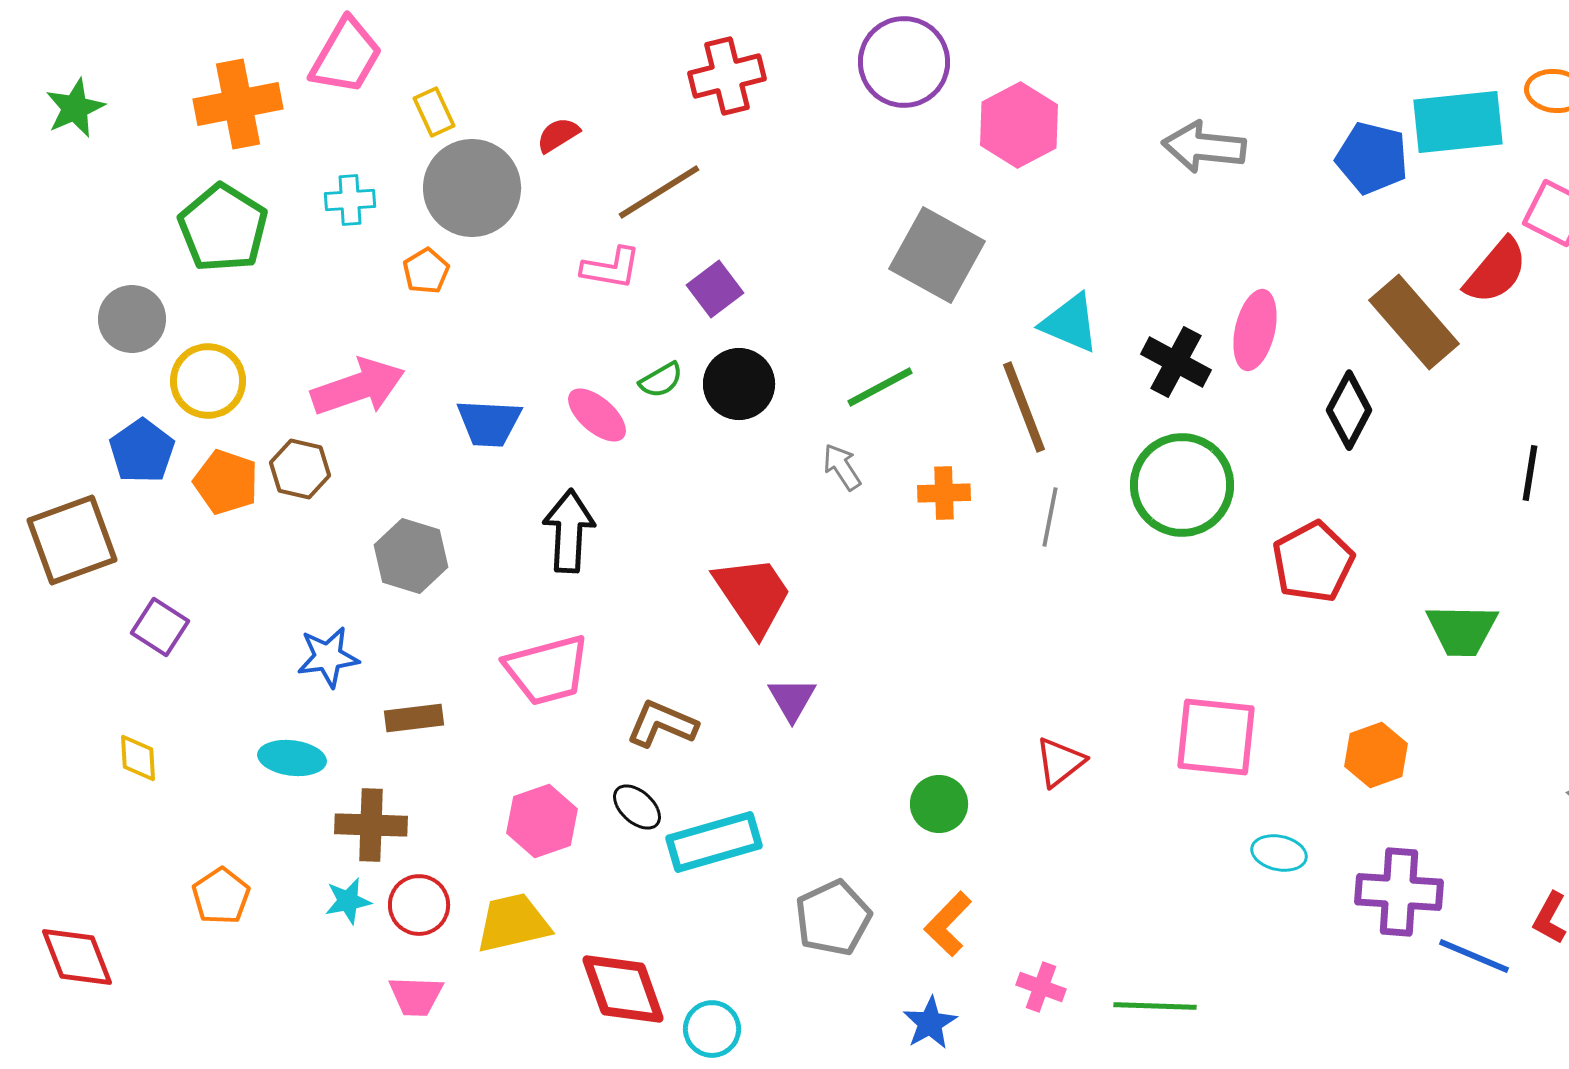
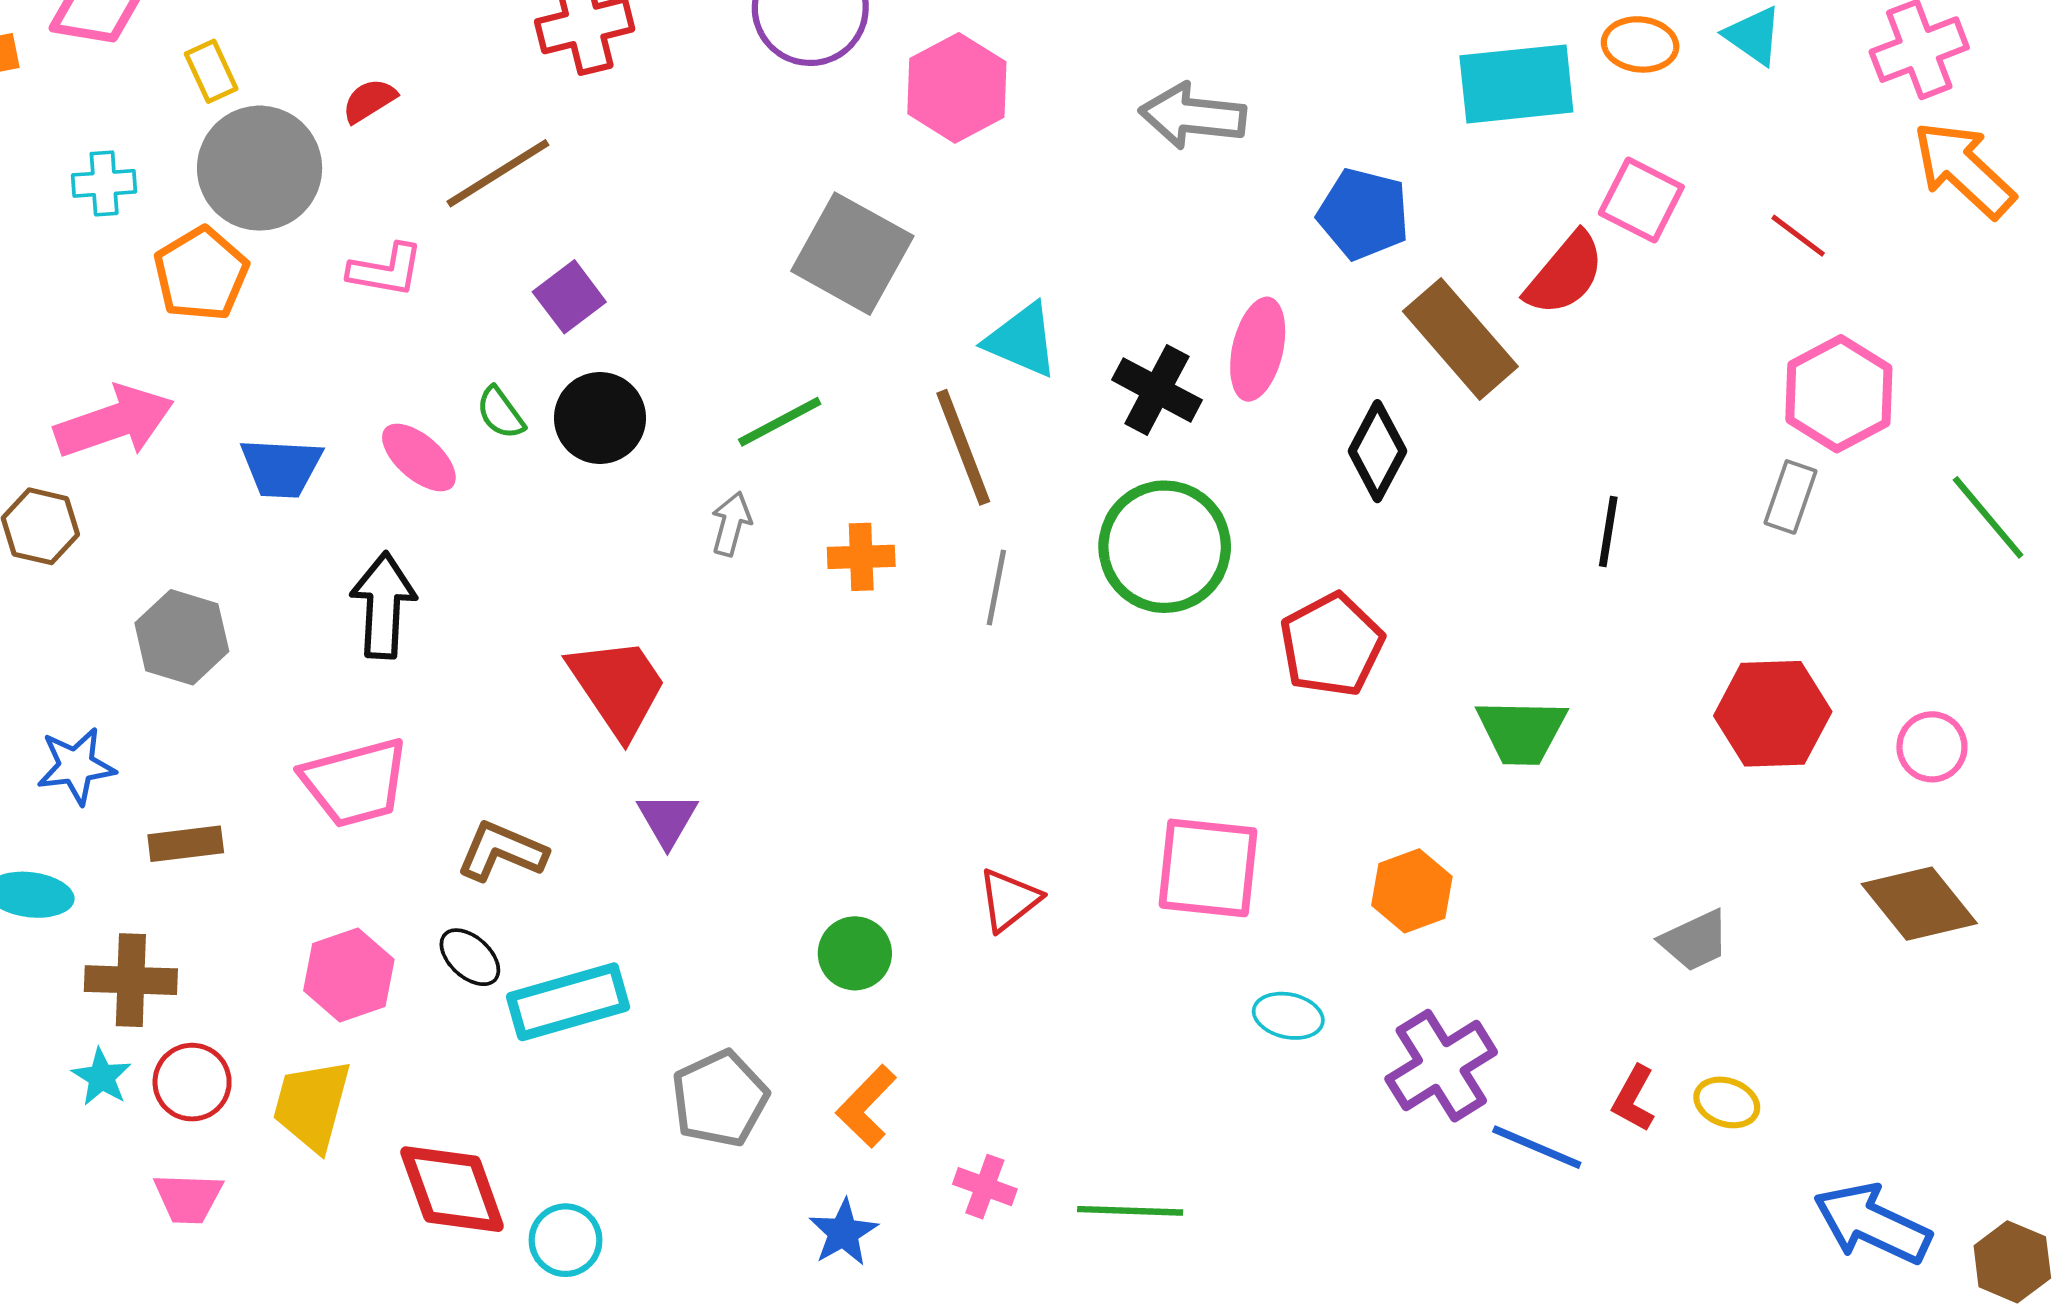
blue pentagon: (1372, 158) -> (1363, 214), moved
pink L-shape: (611, 268) -> (386, 270), moved
orange pentagon: (426, 271) -> (201, 274), size x1.6
green semicircle: (661, 380) -> (500, 413), turned 84
gray arrow: (842, 467) -> (731, 524), turned 48
purple cross: (1399, 892) -> (1441, 1066), turned -36
cyan star: (348, 901) -> (102, 1077), turned -30
yellow trapezoid: (513, 923) -> (312, 1105), turned -62

